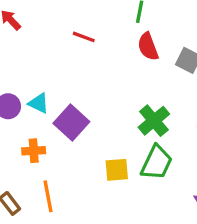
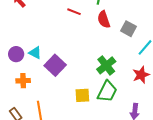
red line: (84, 37) -> (74, 12), moved
orange cross: (34, 151) -> (23, 81), moved

